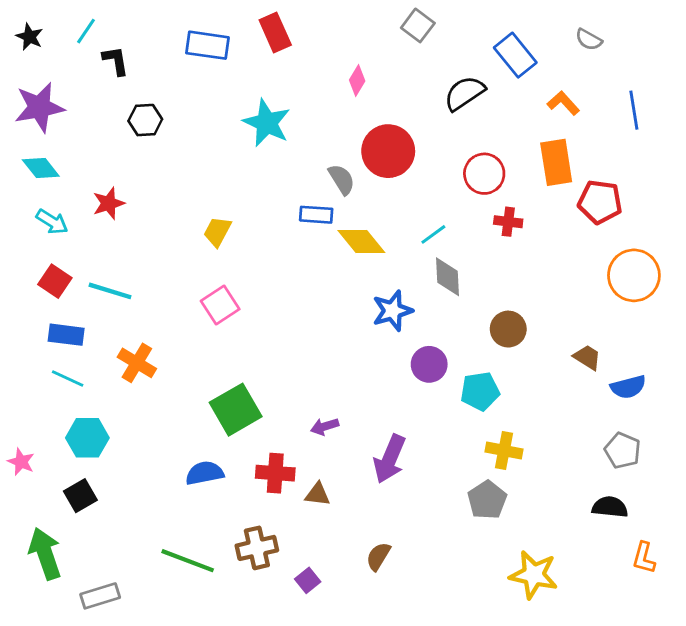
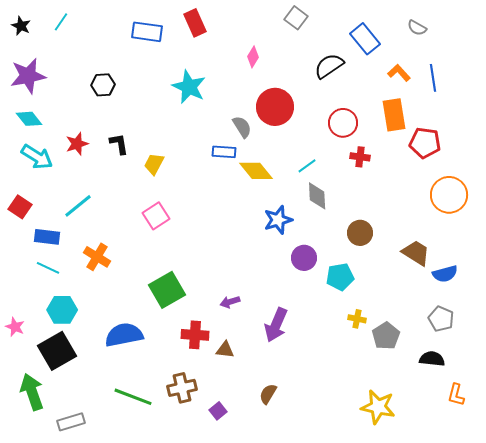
black L-shape: (116, 61) -> (119, 144), moved
blue line: (634, 110) -> (433, 78), moved
cyan arrow: (52, 222) -> (37, 157), size x1.4
red square: (55, 281) -> (20, 207), moved
cyan line: (110, 291) -> (78, 206), turned -56
brown trapezoid: (587, 357) -> (416, 253), size x1.4
yellow cross: (504, 450) -> (357, 319), size x0.7
blue semicircle: (205, 473) -> (124, 335), moved, size x1.4
black square: (80, 496) -> (57, 351), size x1.6
gray pentagon: (487, 500) -> (386, 336), moved

